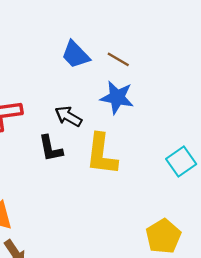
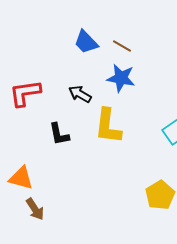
black L-shape: (51, 148) -> (59, 134), moved

